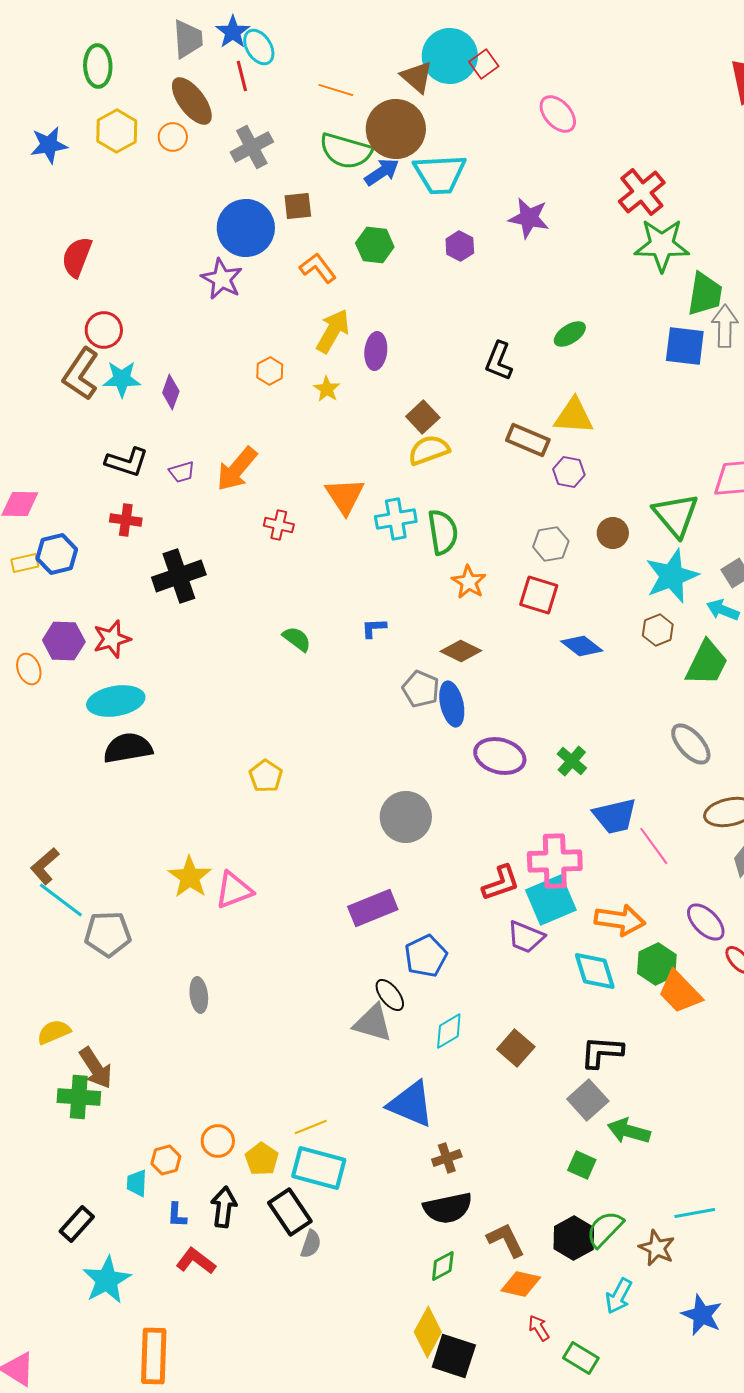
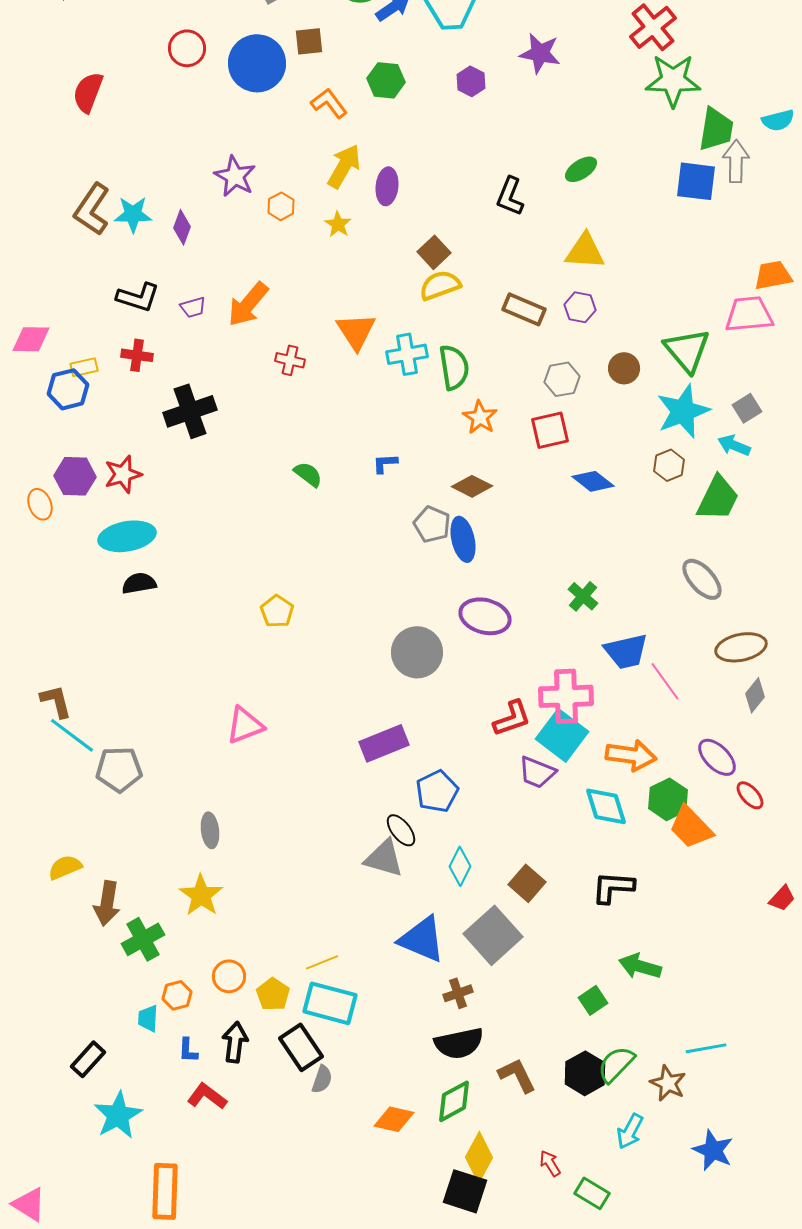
purple star: (222, 279) -> (235, 176), moved
red circle: (104, 330) -> (187, 48), moved
brown rectangle: (528, 440) -> (524, 309), moved
yellow rectangle: (25, 563) -> (84, 367), moved
red square: (539, 595) -> (550, 430), turned -30
black semicircle: (128, 748) -> (139, 583), size x0.7
purple ellipse: (500, 756) -> (485, 616), moved
brown L-shape: (45, 866) -> (56, 701), turned 117
yellow star: (190, 877) -> (201, 895), moved
cyan square: (551, 900) -> (562, 735), turned -30
cyan diamond: (449, 1031) -> (460, 866), turned -33
brown arrow: (96, 1068) -> (107, 903), turned 42
green cross: (79, 1097) -> (143, 939), moved, turned -33
gray square: (588, 1100) -> (493, 935), moved, size x1.4
green square: (582, 1165) -> (593, 1000), turned 32
green diamond: (443, 1266) -> (454, 1101), size x1.4
orange diamond: (521, 1284) -> (394, 1119), moved
yellow diamond: (428, 1332) -> (479, 1157), moved

